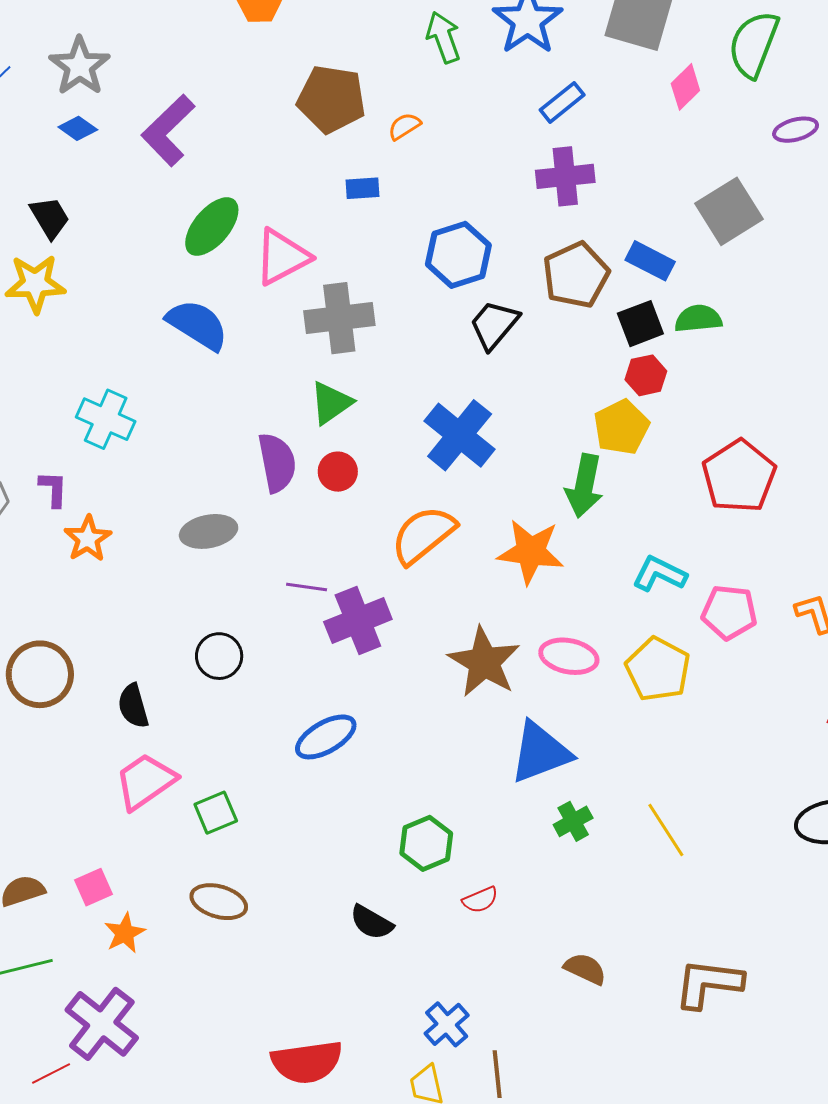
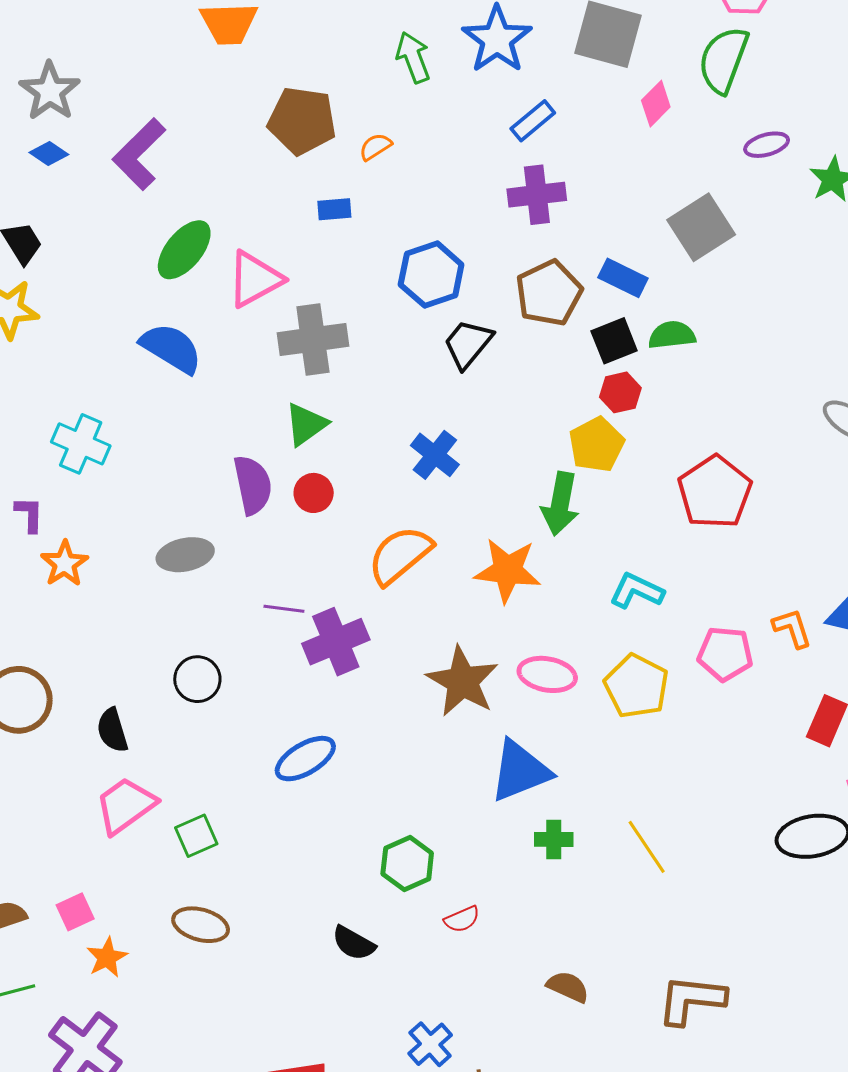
blue cross: (460, 435) -> (435, 455), size x0.7
pink pentagon: (729, 612) -> (725, 654), moved
green cross: (573, 821) -> (554, 839), turned 30

